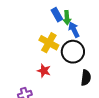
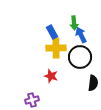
blue rectangle: (57, 15) -> (52, 32), moved
yellow cross: (49, 43) -> (56, 48), turned -30

